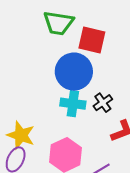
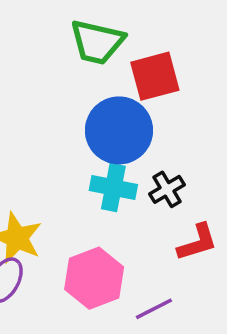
red square: (92, 40) -> (155, 76), turned -32

